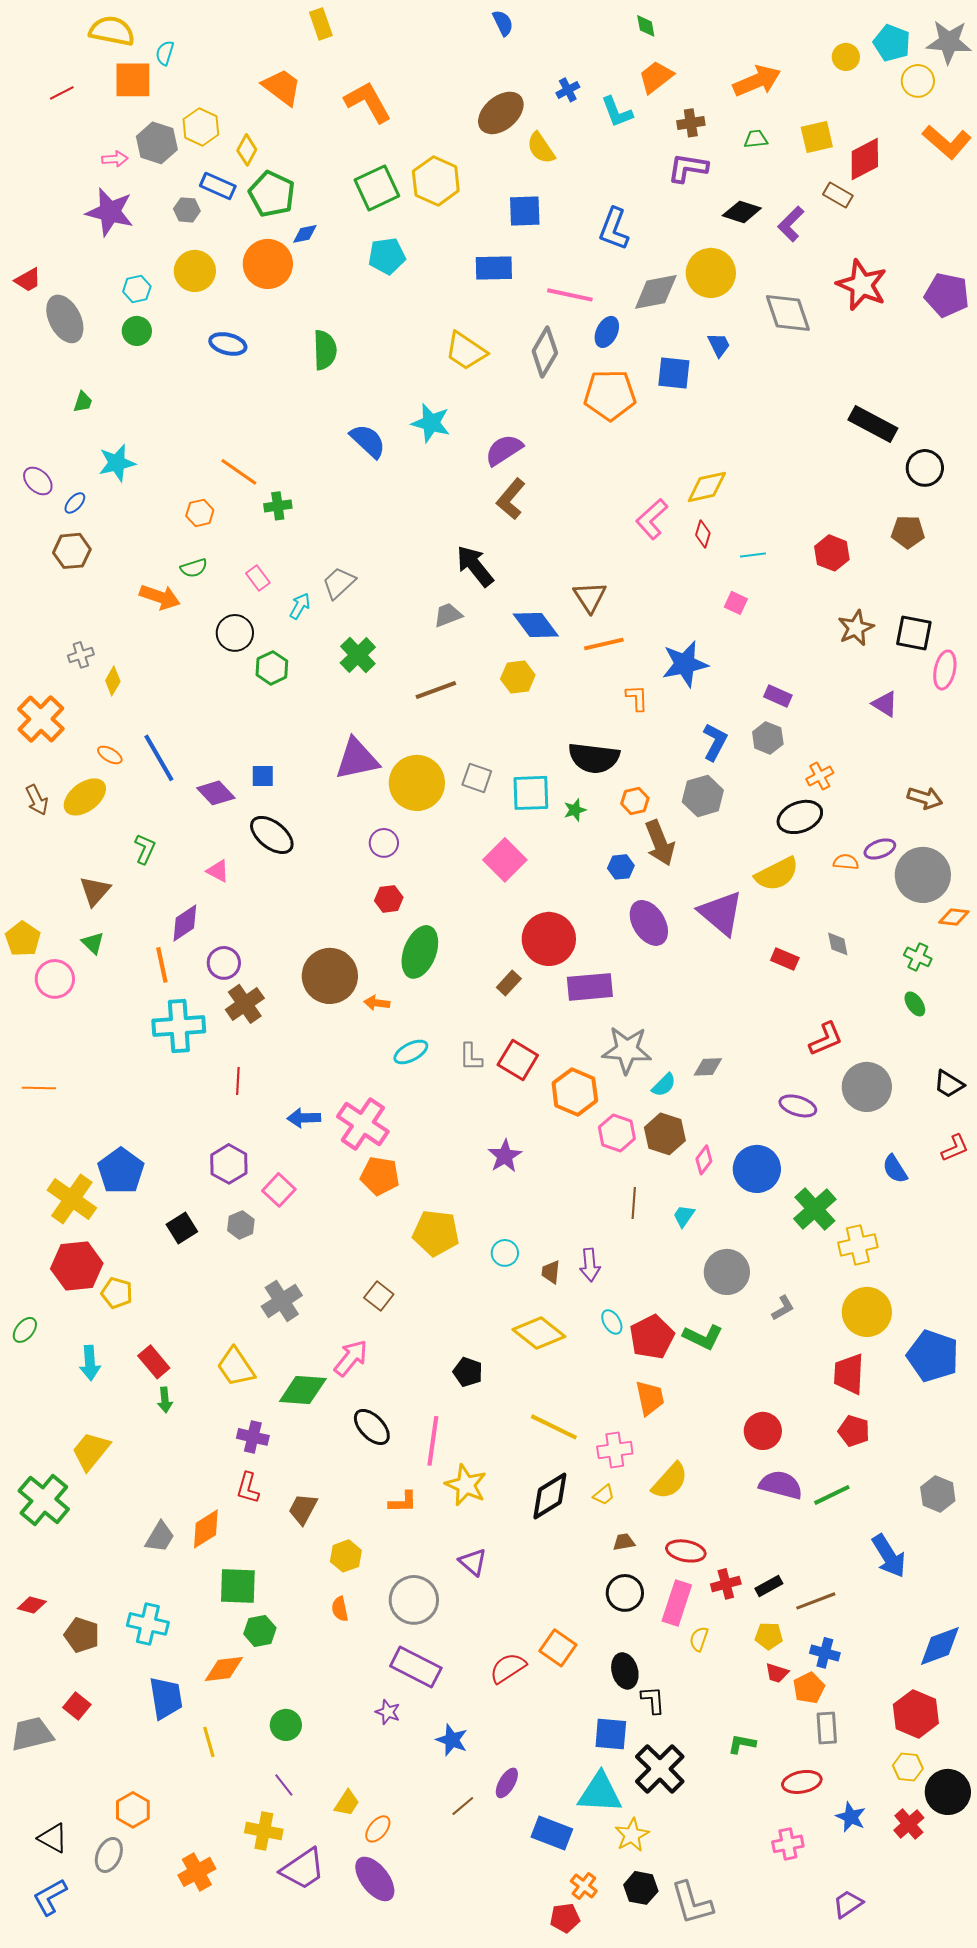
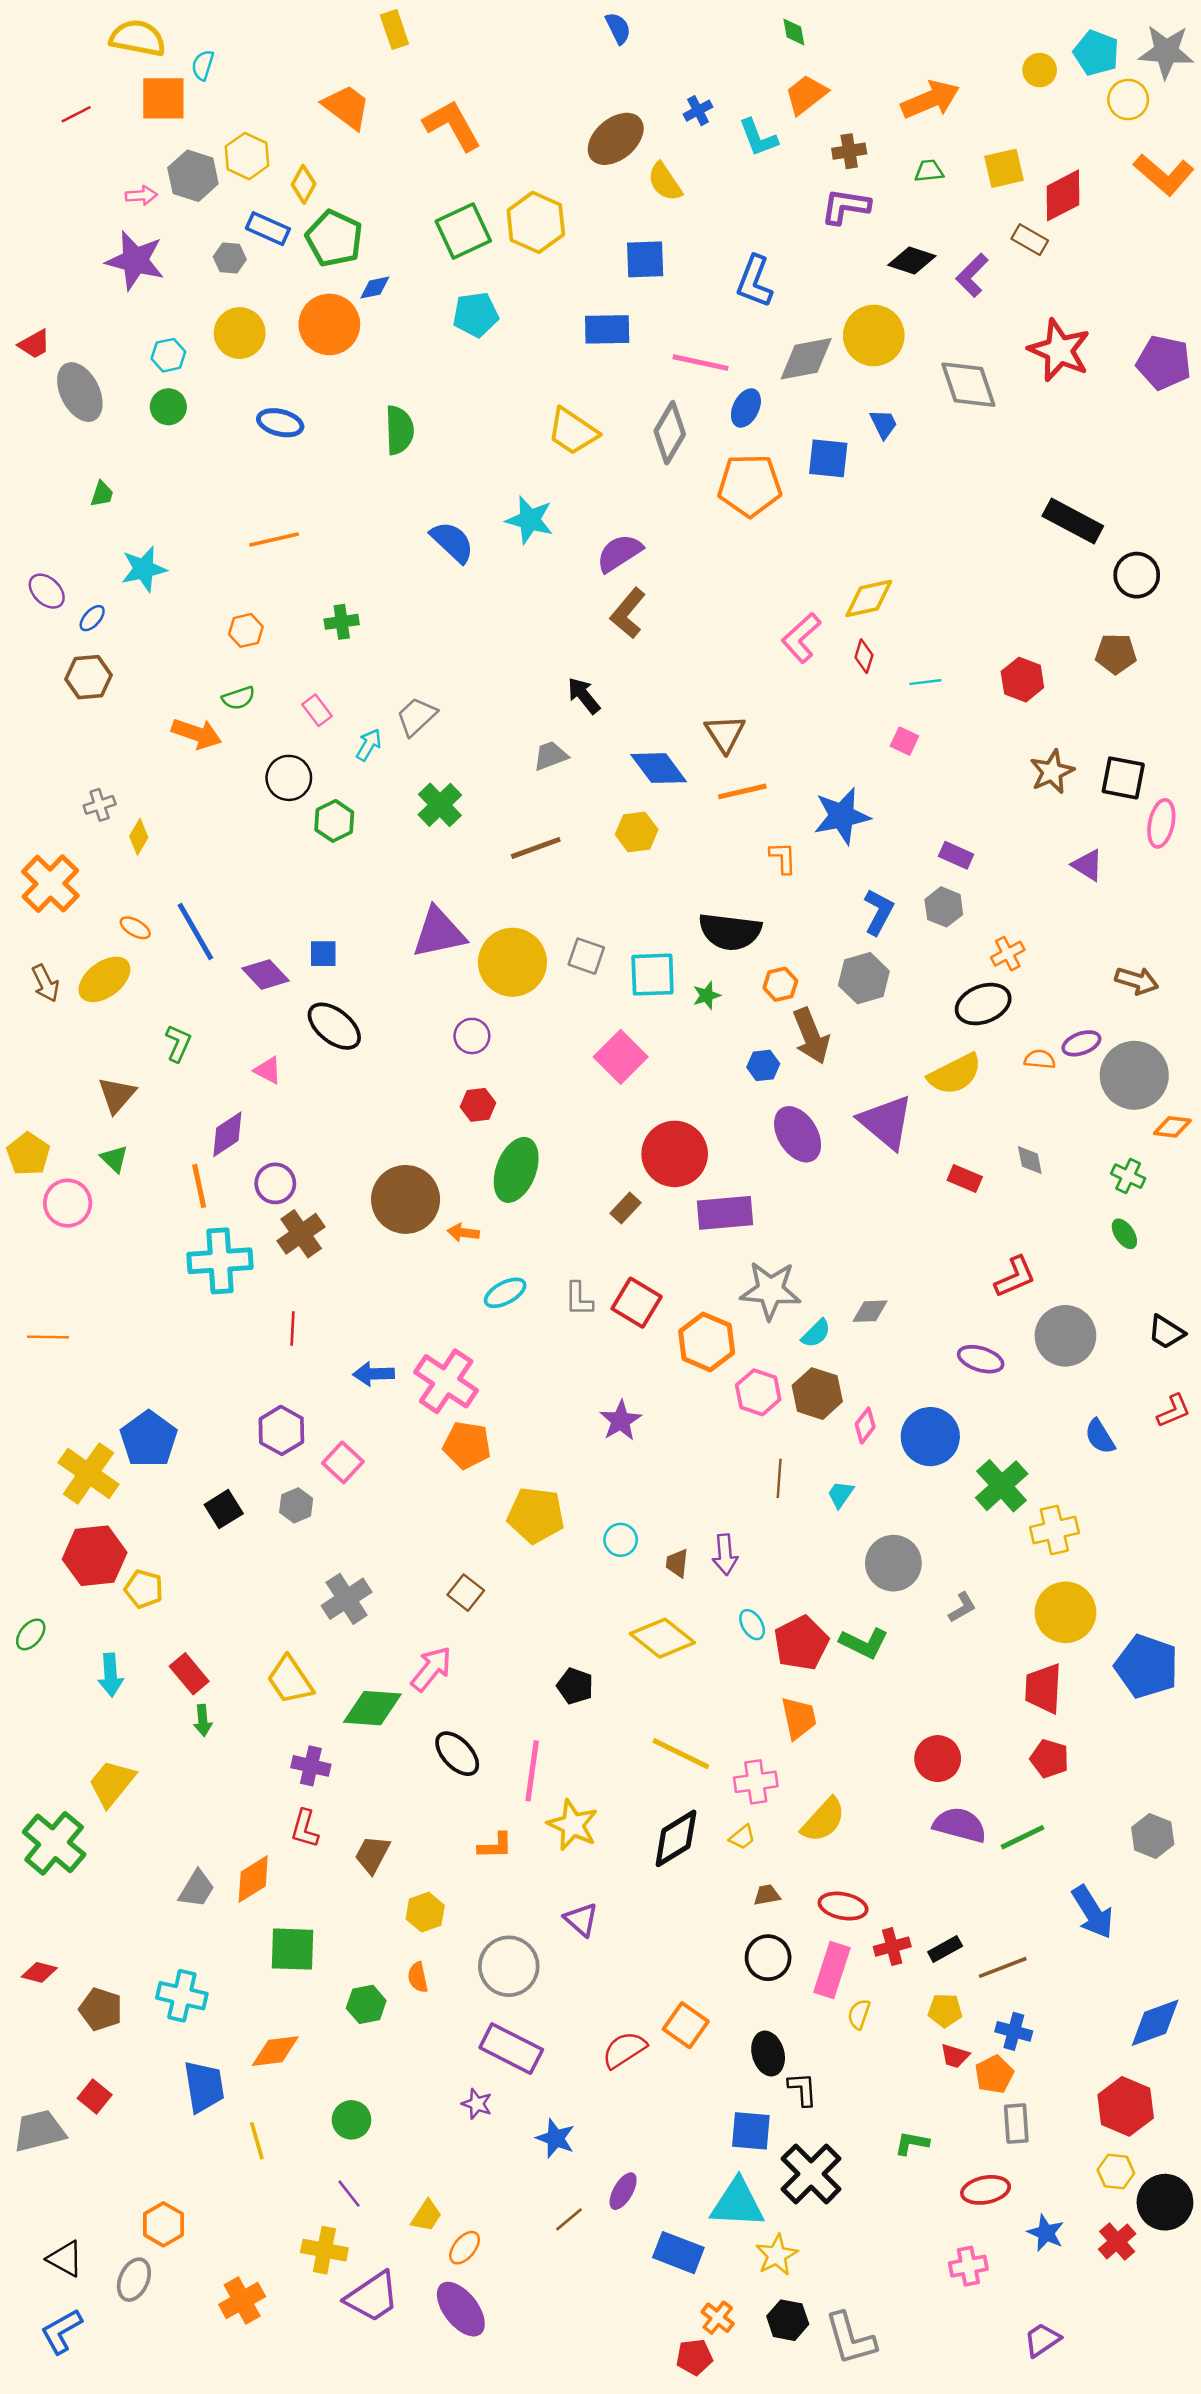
orange line: (239, 472) -> (274, 539), moved, turned -48
black arrow: (475, 566) -> (584, 696), size x0.7
green hexagon: (260, 1631) -> (366, 2004), moved

